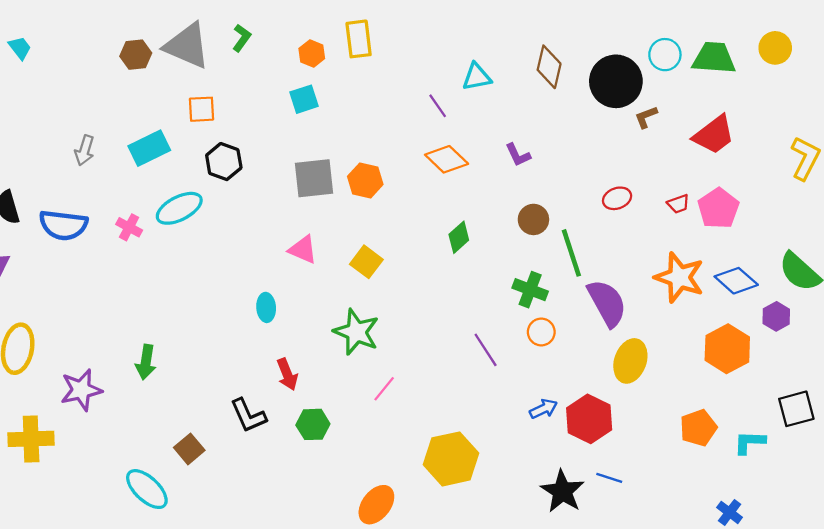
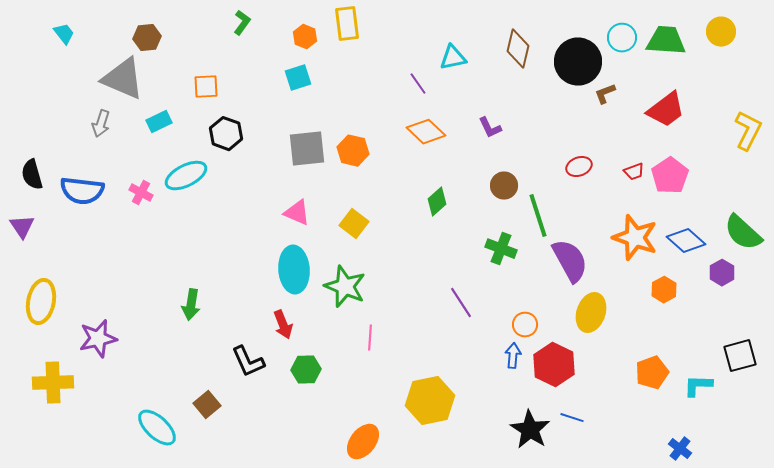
gray triangle: (187, 46) -> (123, 79), moved
cyan trapezoid: (20, 48) -> (64, 34), moved
cyan rectangle: (149, 148) -> (159, 122), size x0.7
cyan ellipse: (266, 307) -> (294, 270), moved, size x1.8
orange circle: (541, 332) -> (525, 325), moved
orange hexagon: (727, 349) -> (664, 290), moved, size x0.6
green arrow: (146, 362) -> (191, 305), moved
pink line: (384, 389) -> (370, 338), turned -35
blue arrow: (543, 409) -> (513, 356), turned -60
brown square: (189, 449) -> (207, 405), moved

